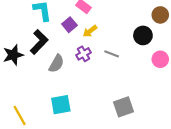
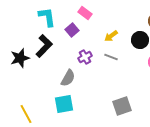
yellow arrow: (90, 31) -> (111, 36), moved
gray semicircle: (56, 64) -> (68, 78), moved

